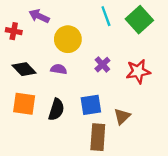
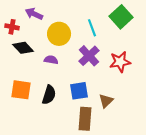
cyan line: (106, 16) -> (92, 28), moved
purple cross: (102, 65) -> (89, 56), size x1.5
black diamond: (24, 69) -> (23, 48), moved

